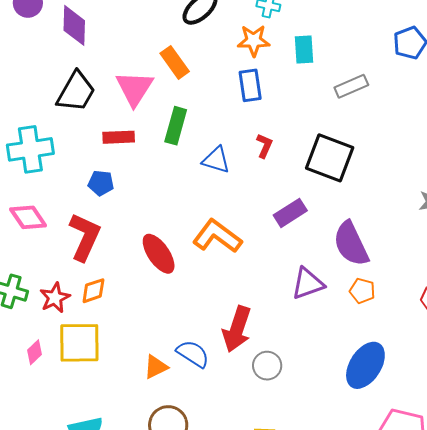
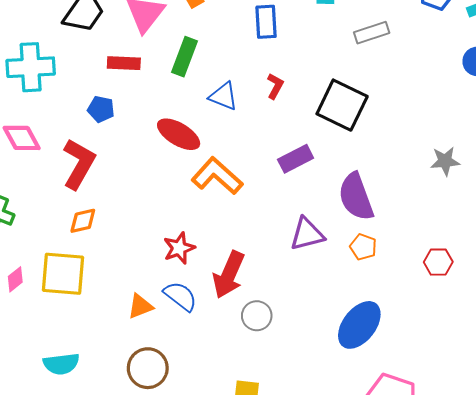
red ellipse: (159, 254) -> (179, 134), moved, turned -30
red star: (55, 298) -> (179, 248), moved

